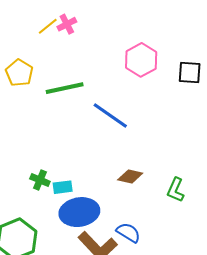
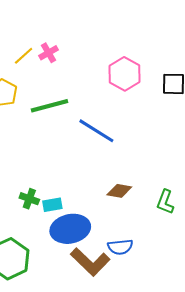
pink cross: (67, 24) -> (49, 53), moved
yellow line: (48, 26) -> (24, 56), moved
blue semicircle: (128, 233) -> (120, 247), turned 145

